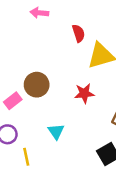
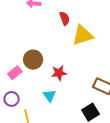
red star: (84, 93) -> (59, 73), moved

